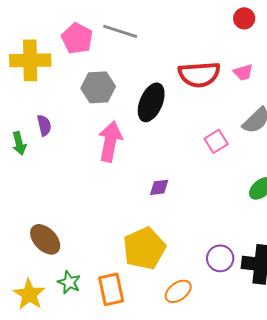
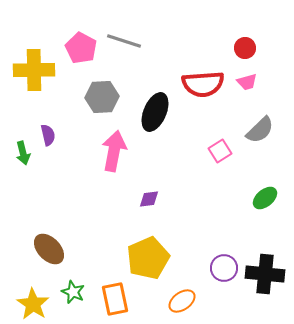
red circle: (244, 18) -> (245, 48), moved
purple diamond: (159, 187) -> (149, 199), moved

